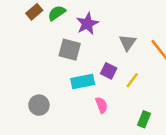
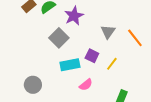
gray square: (70, 50) -> (59, 38), turned 30
pink semicircle: (102, 105) -> (86, 85), turned 72

